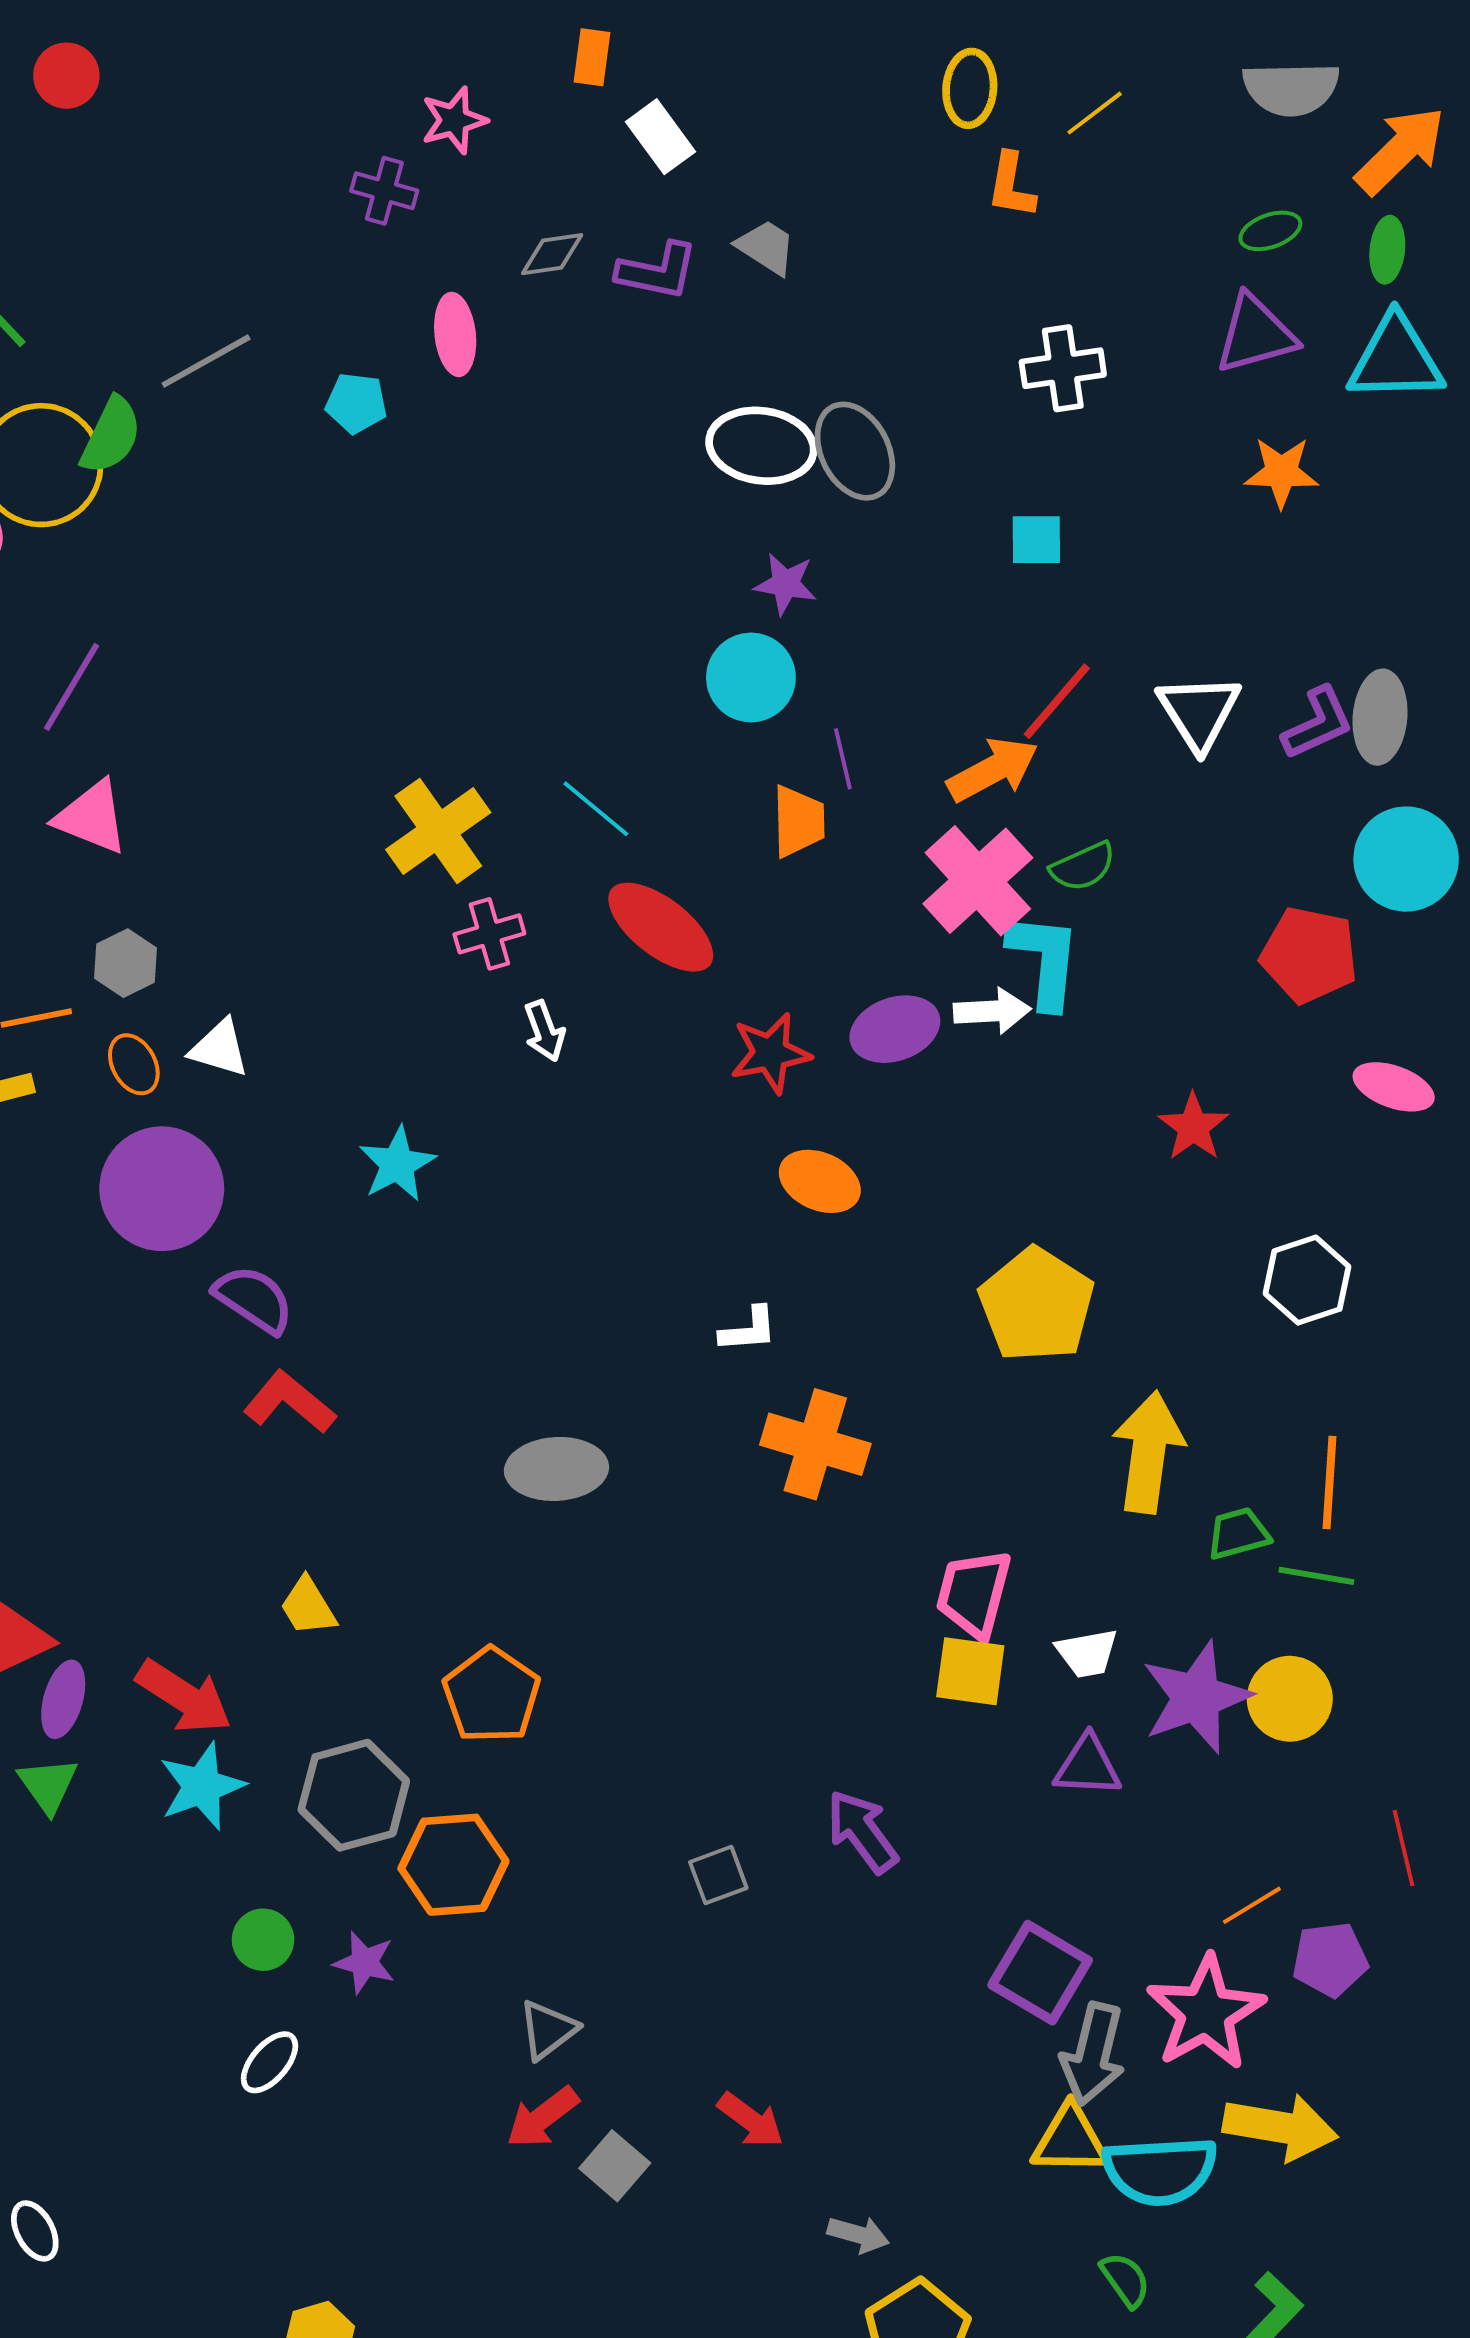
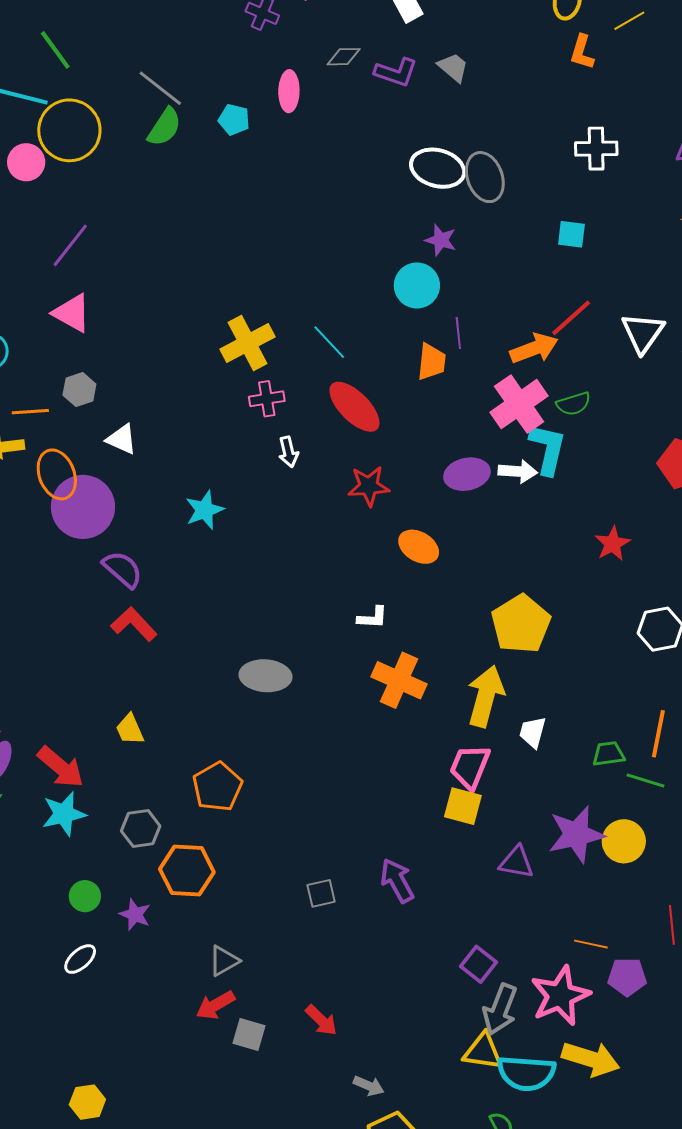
gray line: (206, 361) -> (160, 88), turned 60
green semicircle: (111, 436) -> (165, 127), moved
red star: (770, 1053) -> (369, 486), moved
orange ellipse: (134, 1064) -> (57, 474), moved, size x1.6
yellow arrow: (1148, 1452) -> (486, 696), moved
white trapezoid: (1087, 1653) -> (533, 732), moved, turned 108
gray hexagon: (354, 1795) -> (141, 829), size x0.7
orange line: (1252, 1905) -> (591, 944), turned 36
purple square: (1040, 1973) -> (478, 964), size x0.7
gray square: (615, 2166) -> (249, 1034), turned -32

